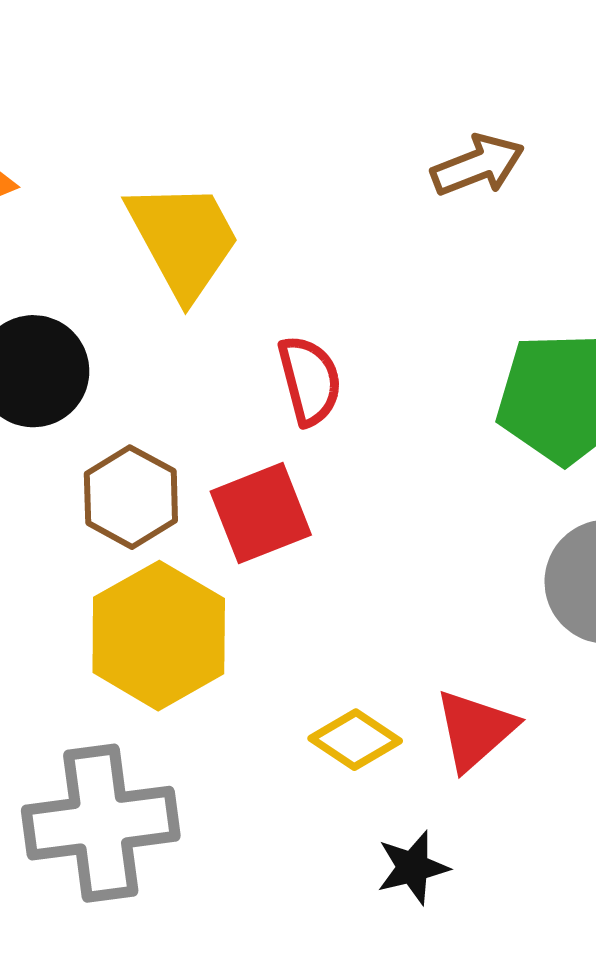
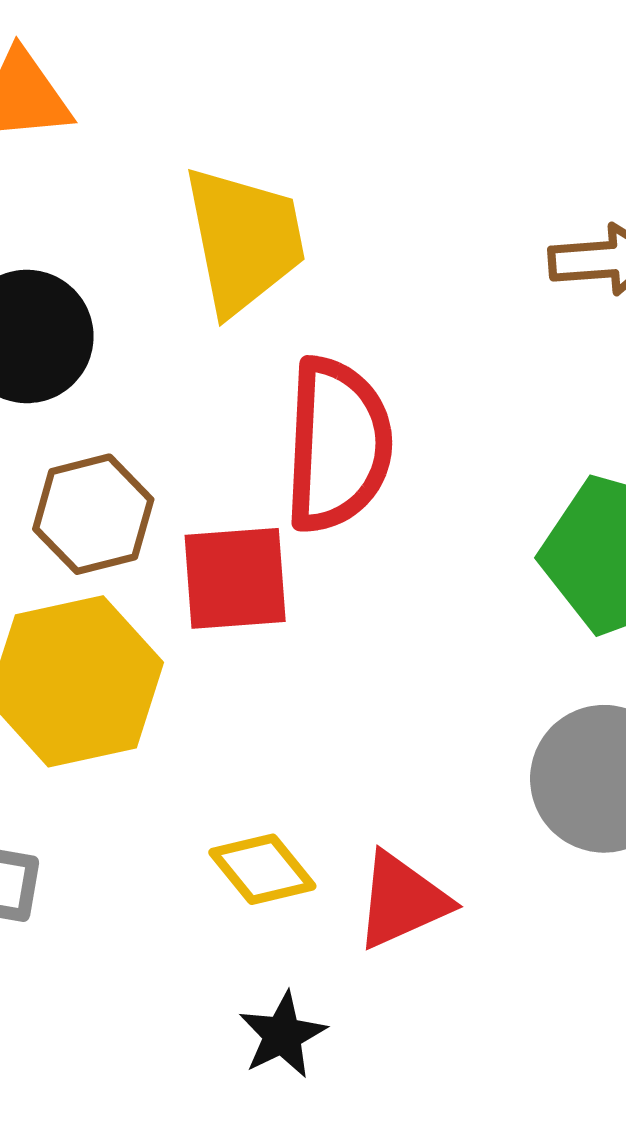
red semicircle: (310, 380) -> (338, 445), size x1.6
black star: (413, 868) -> (282, 1035), turned -30

